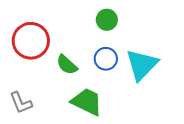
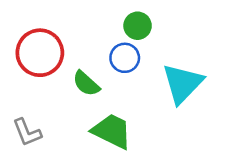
blue circle: (106, 59) -> (125, 58), moved

